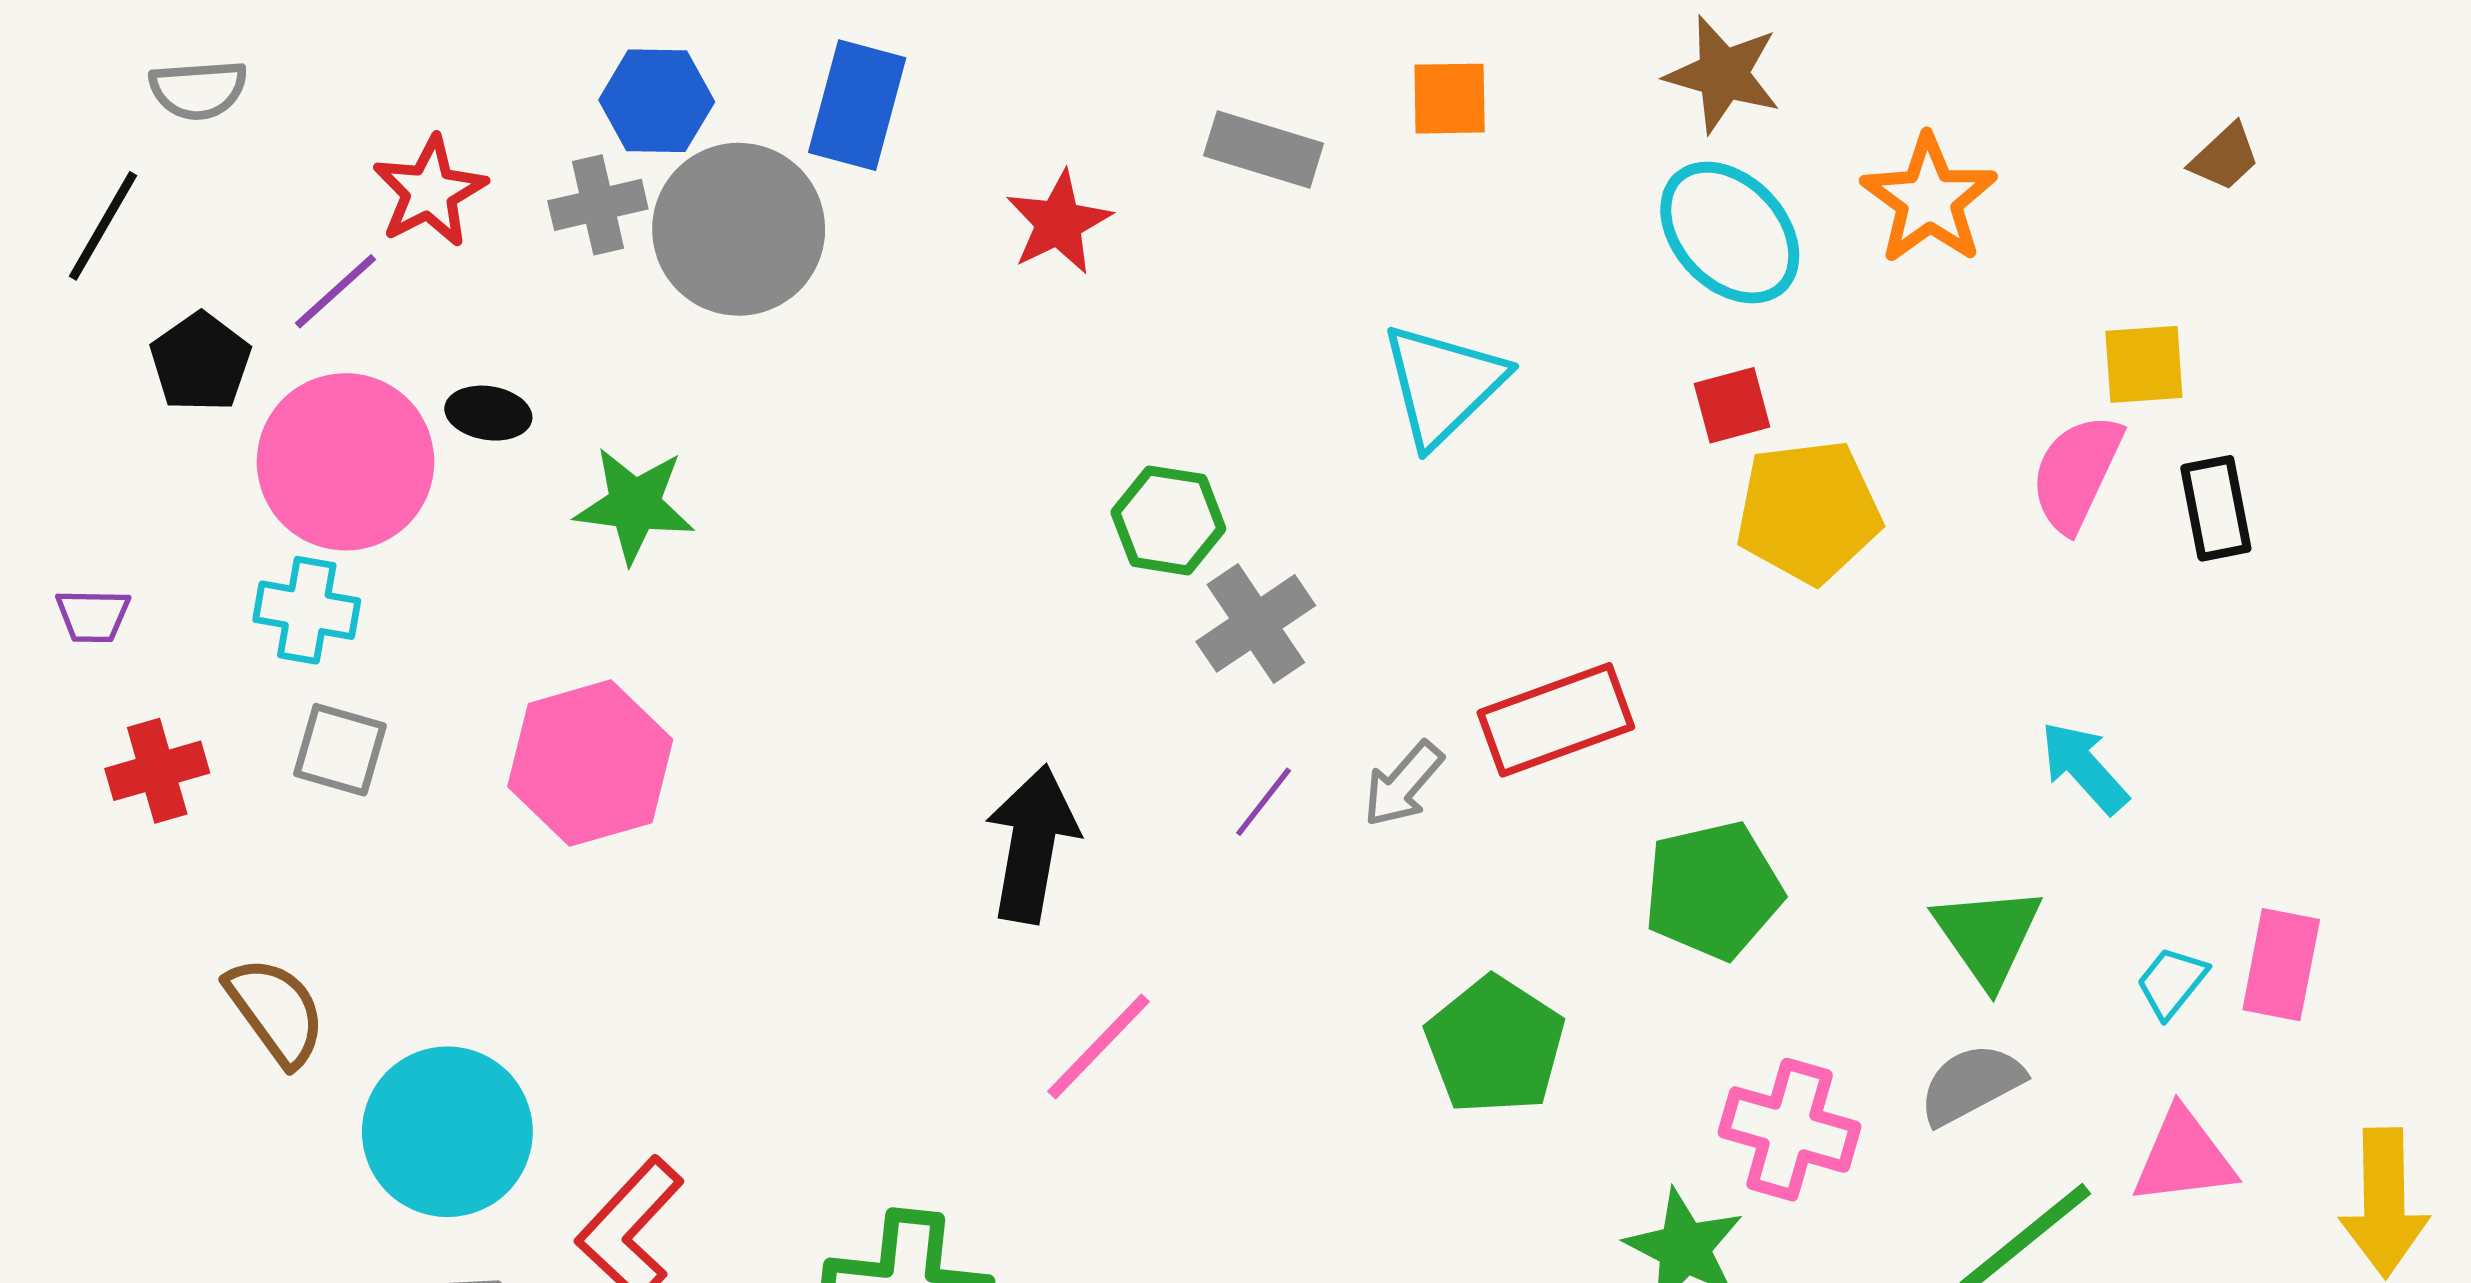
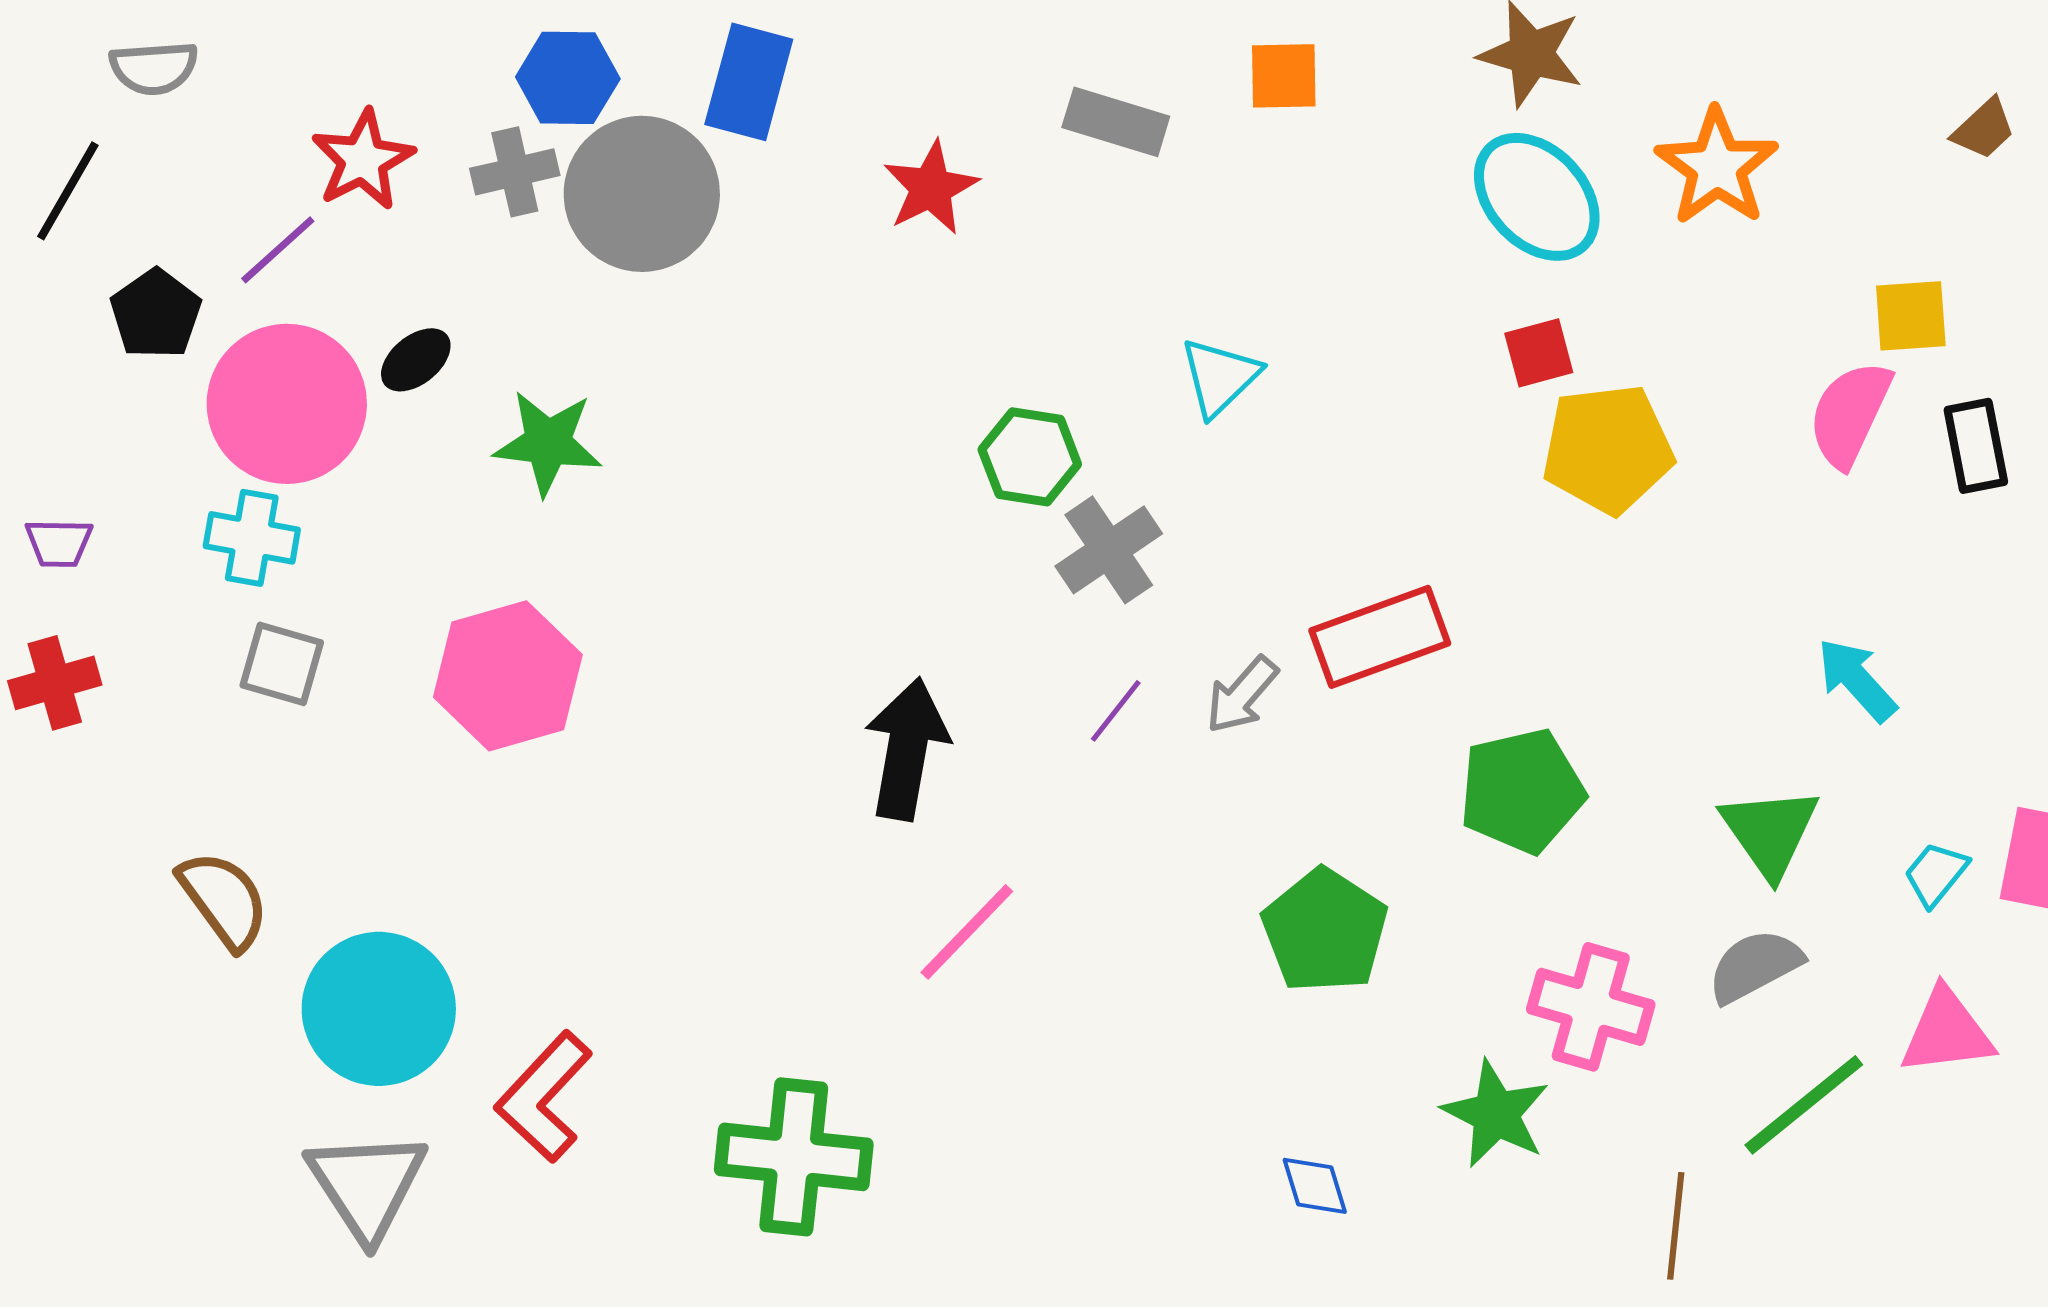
cyan triangle: (1443, 384) -> (1220, 377), moved, size x0.7
black ellipse: (488, 413) -> (416, 360), turned -48
red cross: (157, 771) -> (55, 683), moved

